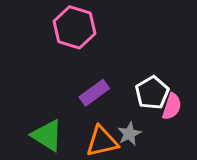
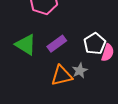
green triangle: (47, 135) -> (26, 45), moved

